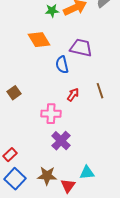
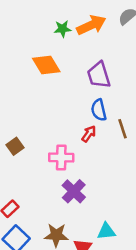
purple trapezoid: (81, 48) -> (99, 75), turned -120
blue semicircle: (62, 65) -> (99, 110), moved
brown square: (14, 93) -> (15, 146), moved

